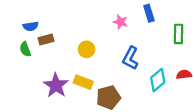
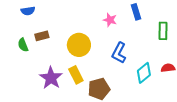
blue semicircle: (31, 26) -> (28, 11), moved
yellow circle: (87, 49) -> (79, 45), size x1.5
yellow rectangle: (83, 82) -> (76, 75), turned 42

